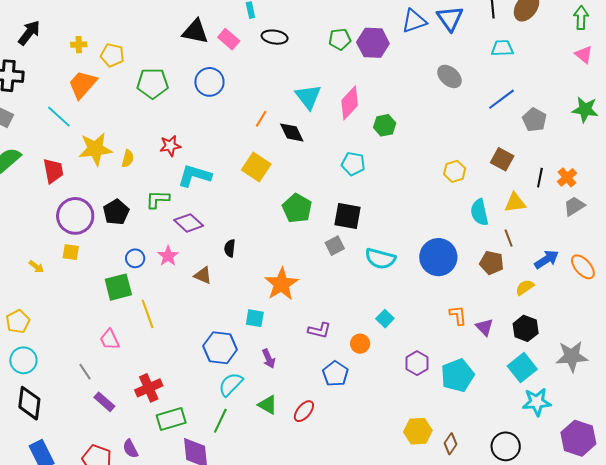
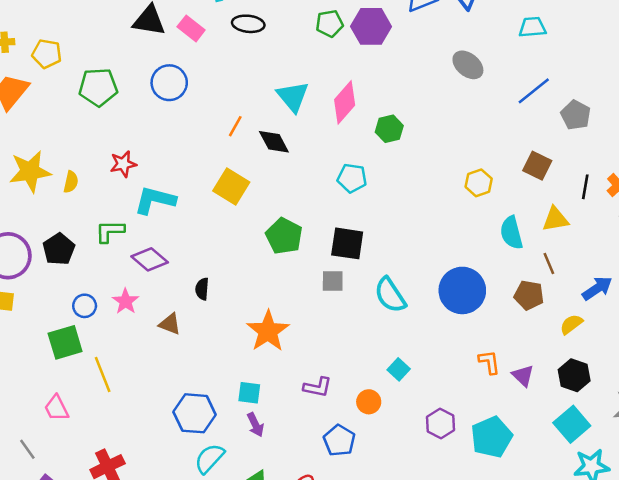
gray square: (335, 246) -> (333, 281), turned 30
cyan semicircle: (380, 259) -> (390, 295), turned 44
cyan square: (255, 318) -> (249, 393), moved

